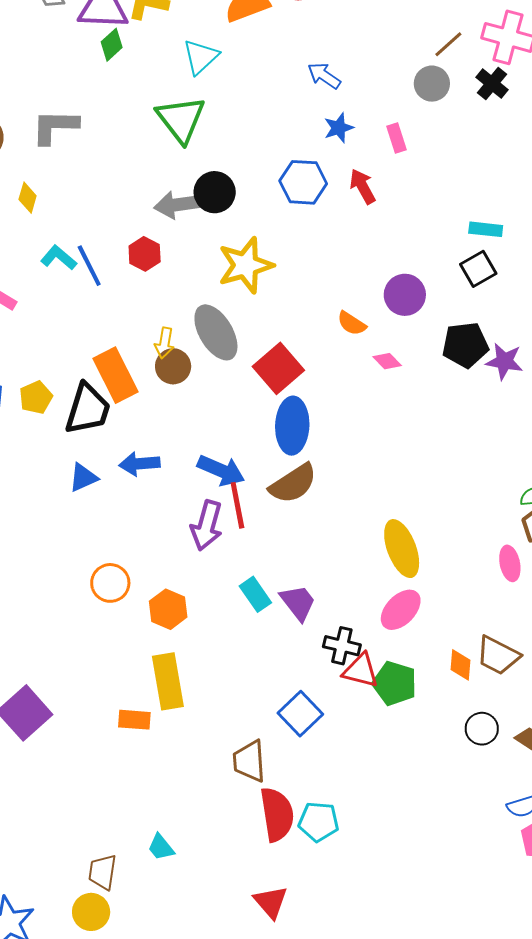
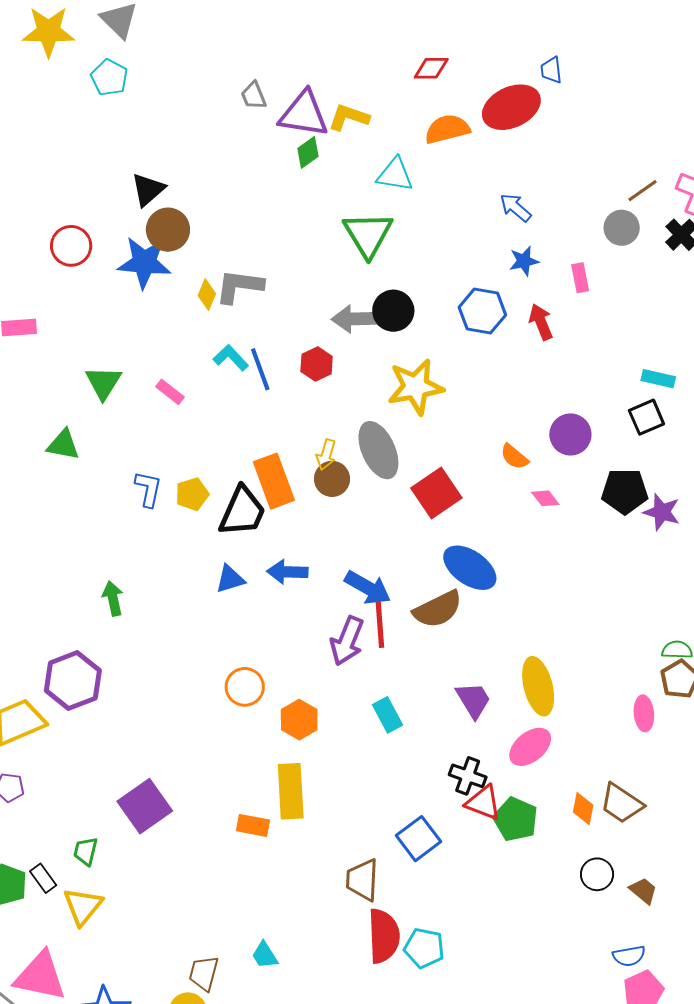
cyan triangle: (201, 57) -> (395, 175), turned 45
gray L-shape: (55, 127) -> (239, 286), moved
blue ellipse: (292, 426) -> (470, 568), moved, turned -64
purple trapezoid: (298, 603) -> (473, 700), moved

